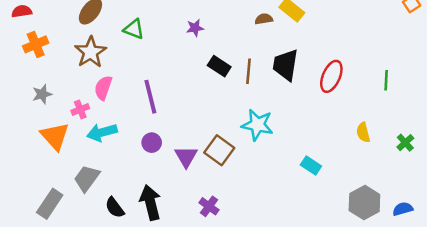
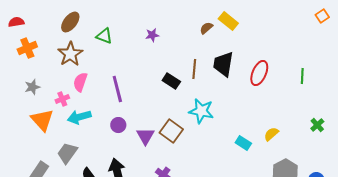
brown semicircle: (264, 19) -> (206, 28), turned -32
black rectangle: (219, 66) -> (171, 81), moved
yellow semicircle: (363, 132) -> (271, 134), moved, turned 63

